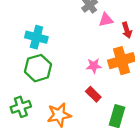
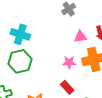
pink triangle: (106, 20) -> (80, 37), moved

